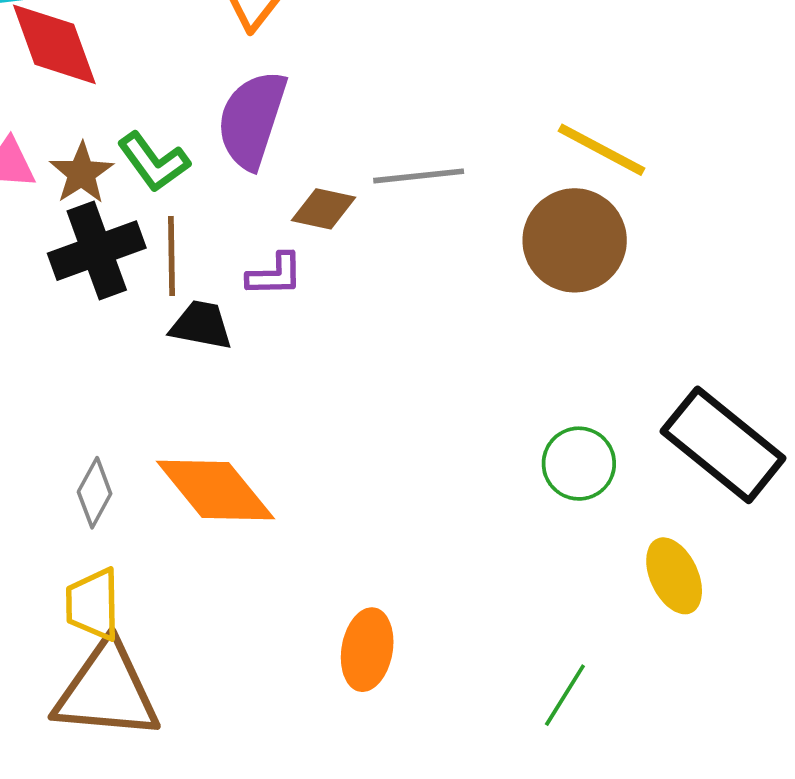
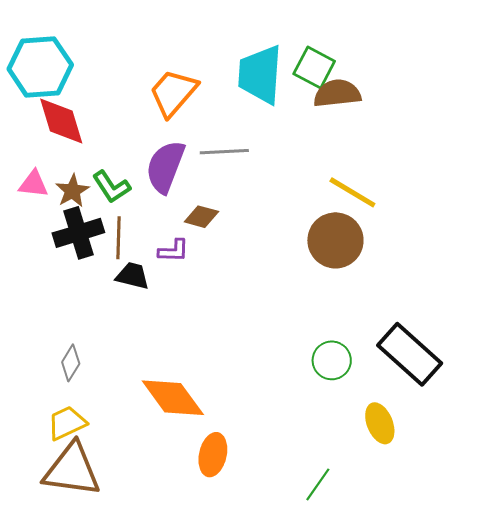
gray line: (419, 176) -> (224, 152), moved
orange diamond: (215, 490) -> (173, 398), moved
yellow trapezoid: (93, 604) -> (67, 423), turned 63

